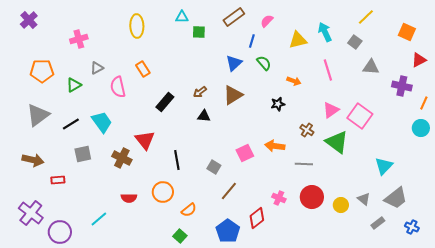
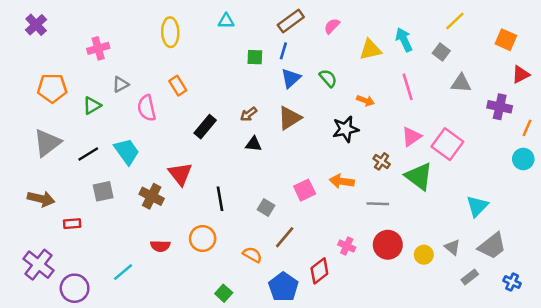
green square: (199, 32) -> (255, 57), moved
blue line: (252, 41) -> (283, 51), moved
black star: (278, 104) -> (346, 129), size x1.5
orange semicircle: (189, 210) -> (252, 255), moved, turned -112

